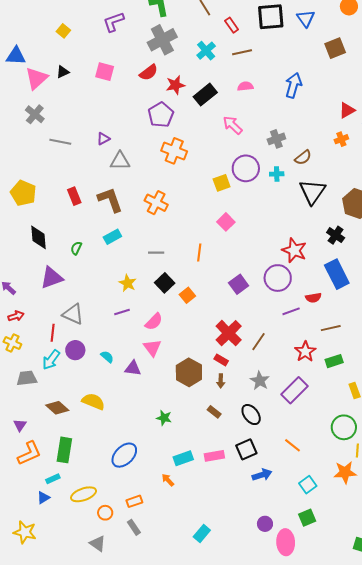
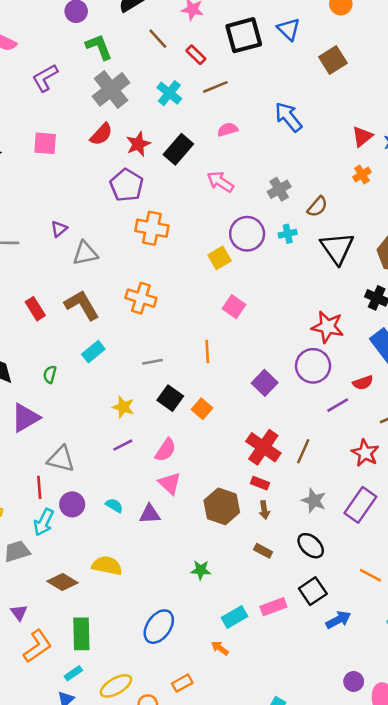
blue arrow: (293, 85) -> (288, 117), turned -45

